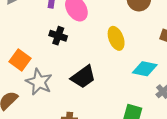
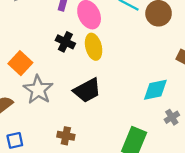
yellow ellipse: (116, 38) -> (94, 47), moved
cyan diamond: (145, 69) -> (155, 90), turned -30

